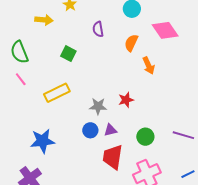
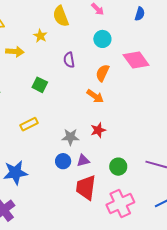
orange arrow: (149, 66) -> (95, 96), moved, turned -30
yellow rectangle: (57, 93) -> (29, 124), size x0.7

